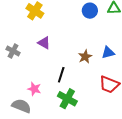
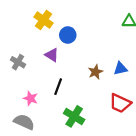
blue circle: (90, 11) -> (68, 35), moved
black line: (61, 75) -> (58, 87), moved
pink star: (34, 89) -> (31, 98), moved

